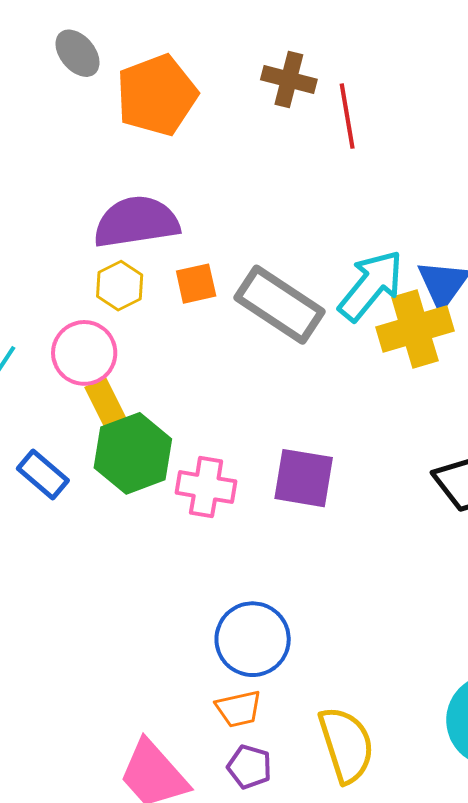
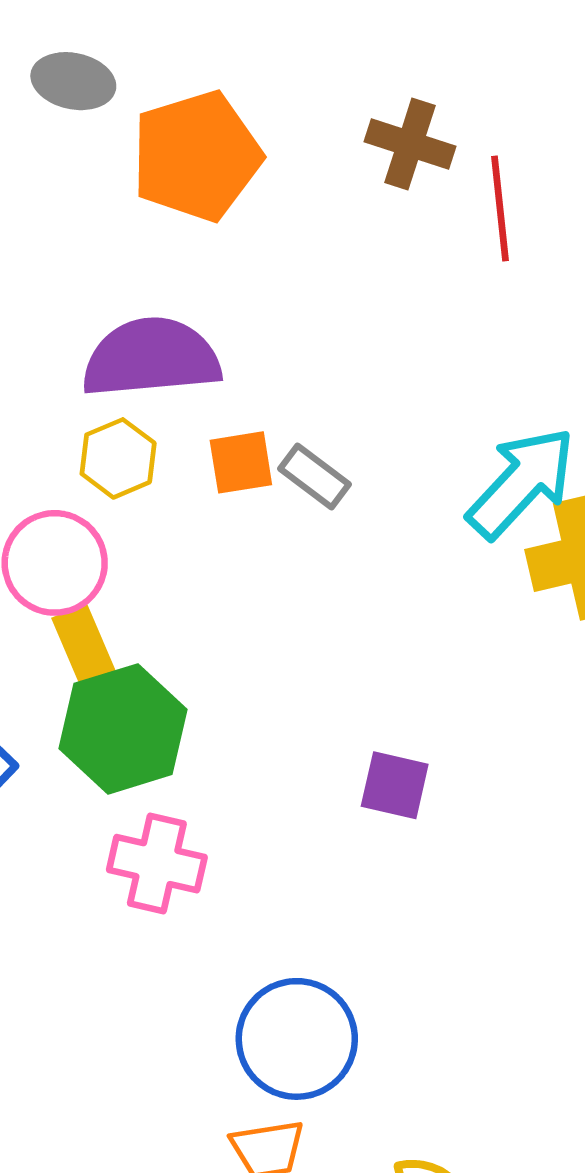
gray ellipse: (78, 53) -> (73, 81), turned -42
gray rectangle: (280, 305) -> (314, 477), moved, size x0.5
purple square: (304, 478) -> (395, 785), size x0.7
pink cross: (206, 487) -> (157, 864), moved

